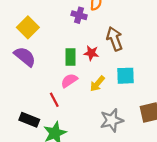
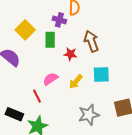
yellow square: (28, 27) -> (25, 30), moved
green rectangle: (70, 57) -> (50, 40), moved

